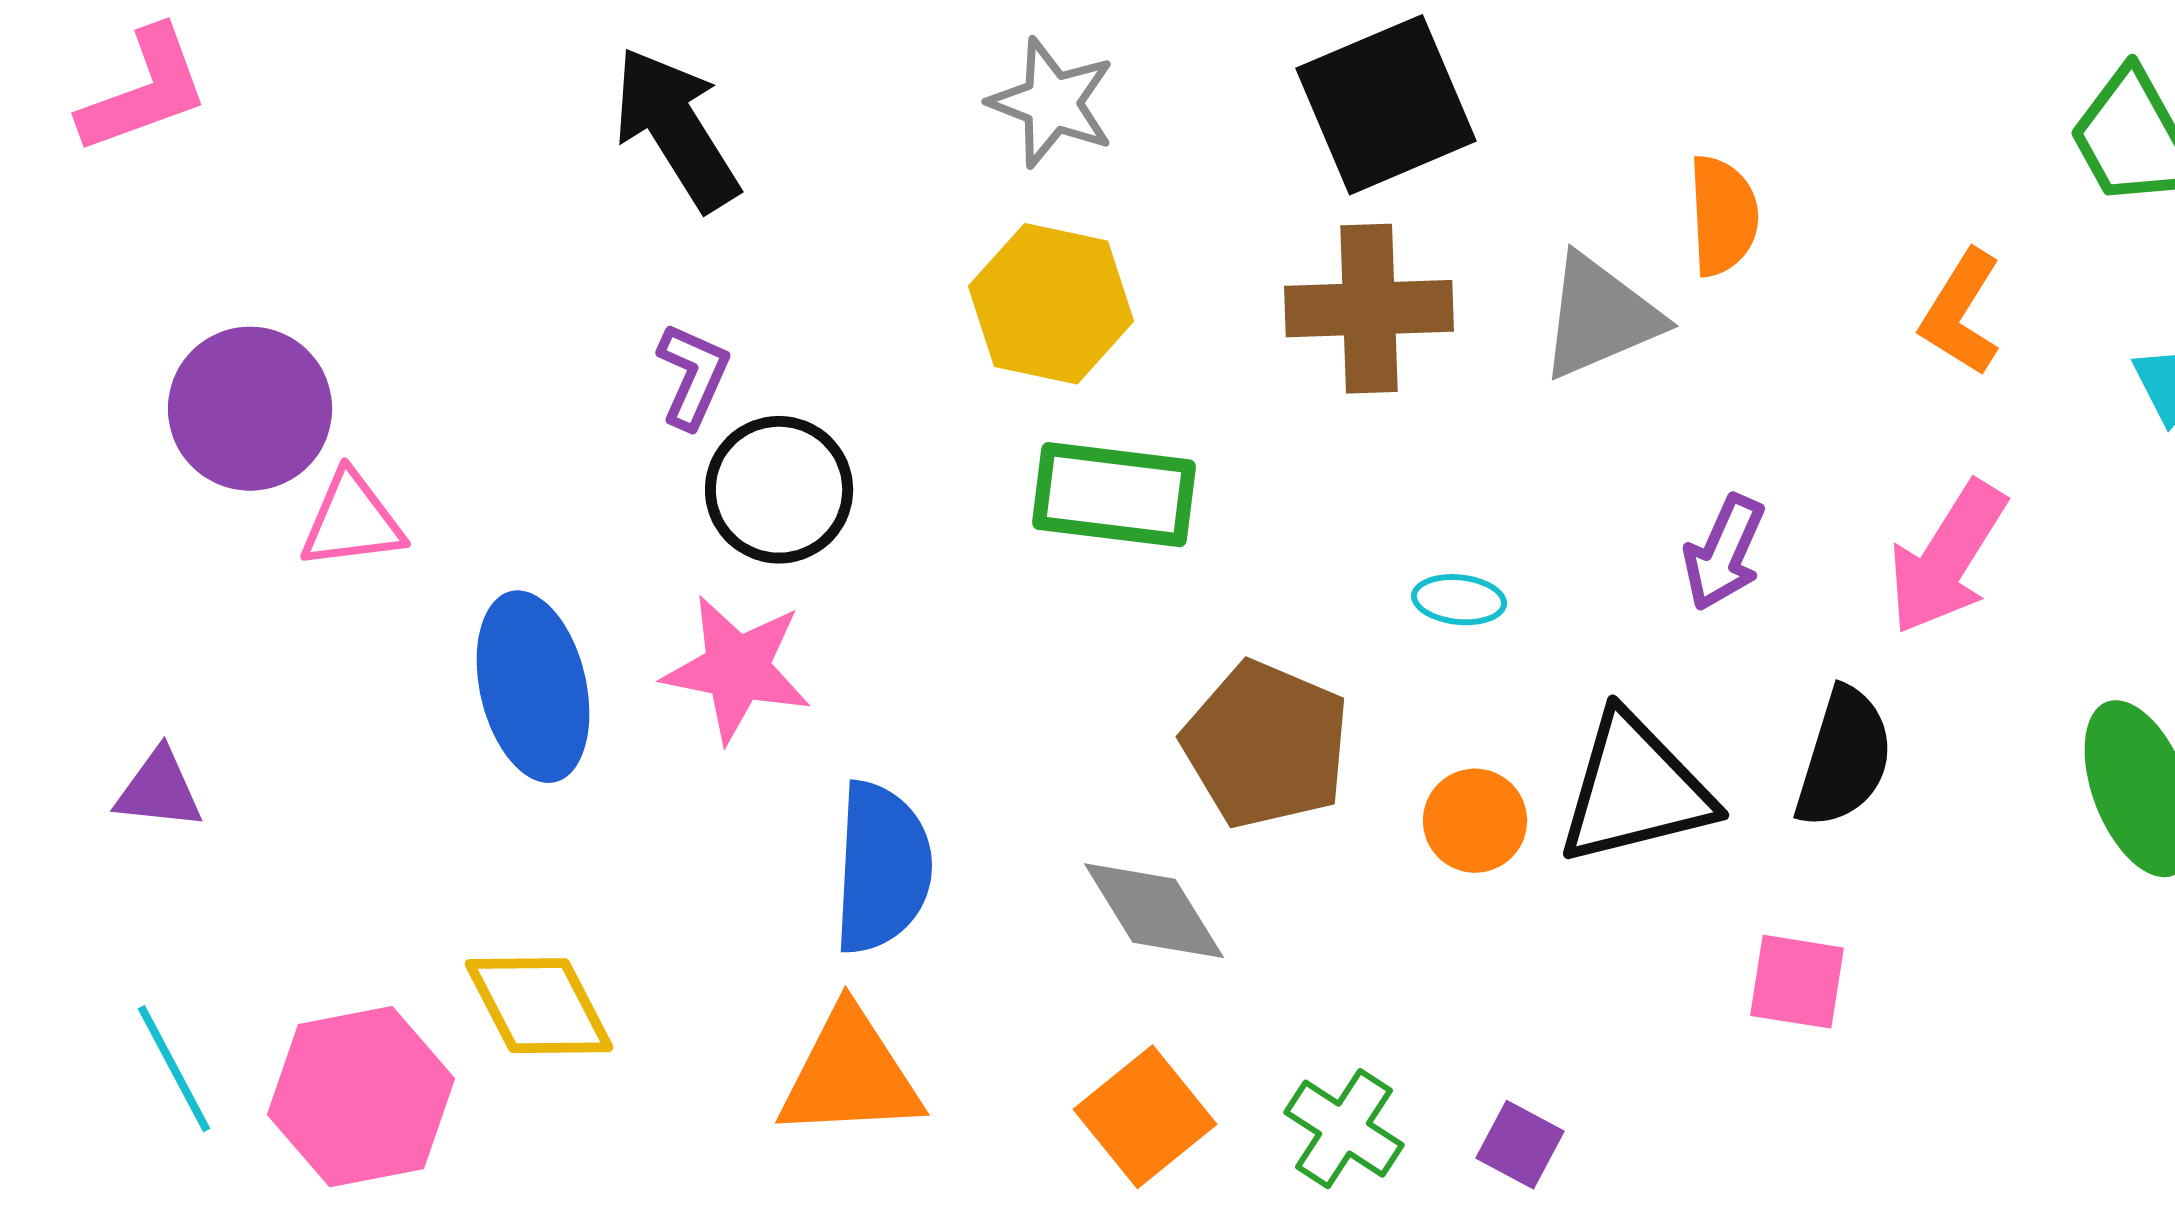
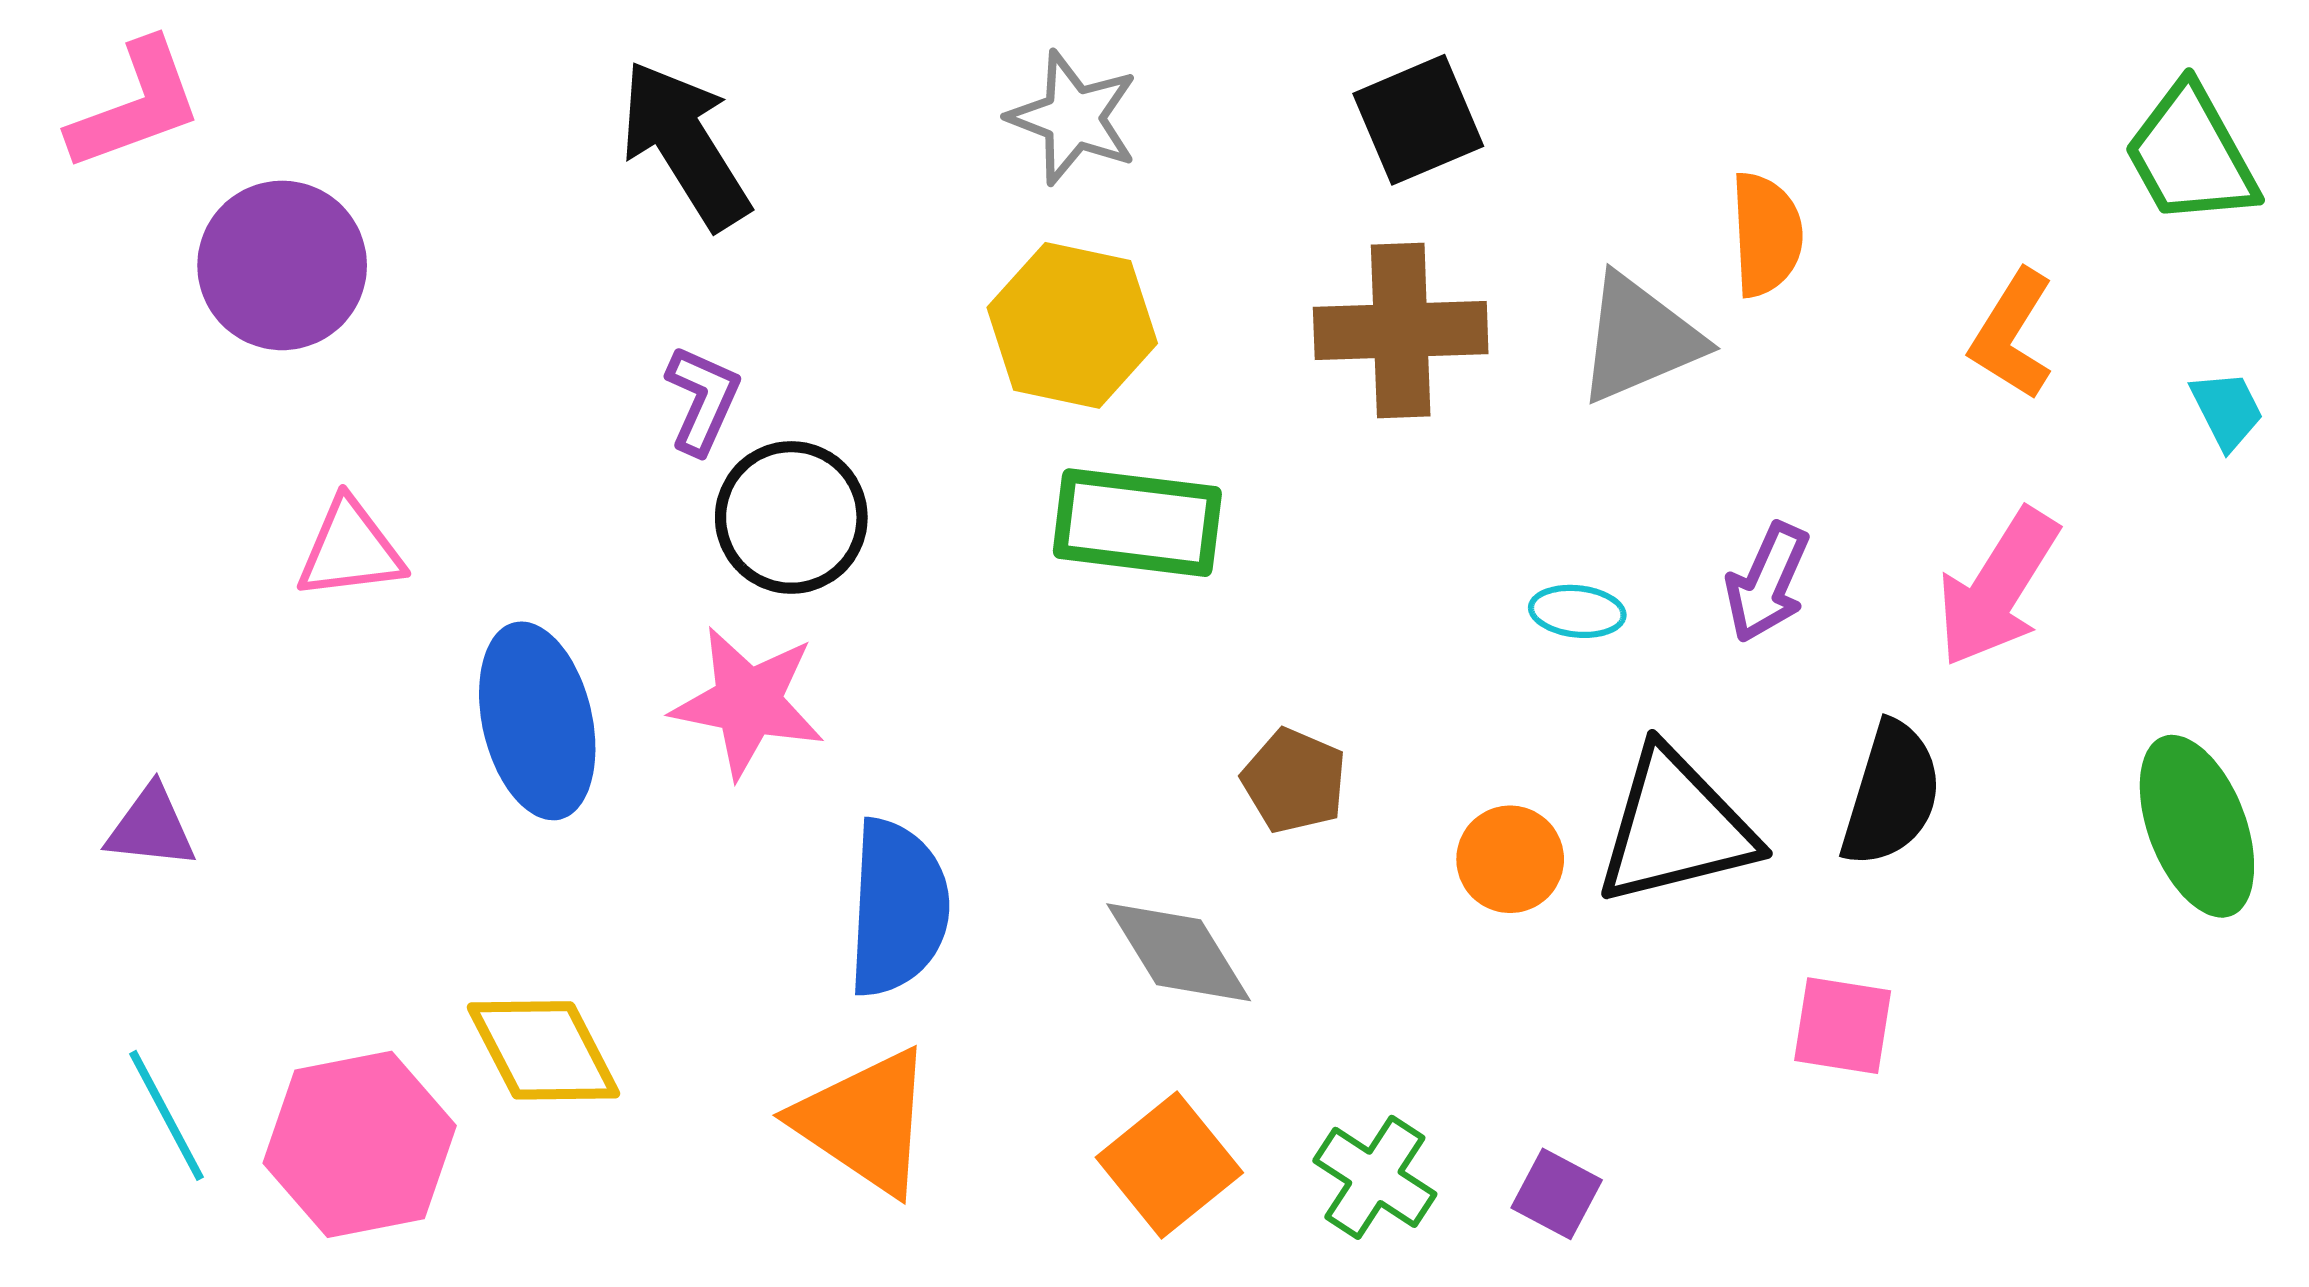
black square: (1386, 105) -> (1418, 120), size x0.7
purple circle: (250, 409) -> (282, 265), moved
cyan ellipse: (1459, 600) -> (1577, 611), moved
brown pentagon: (1266, 745) -> (1294, 781), size x0.6
orange triangle: (850, 1075) -> (865, 1122), turned 37

